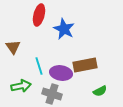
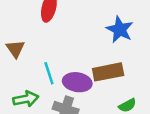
blue star: (64, 29) -> (120, 29), moved

